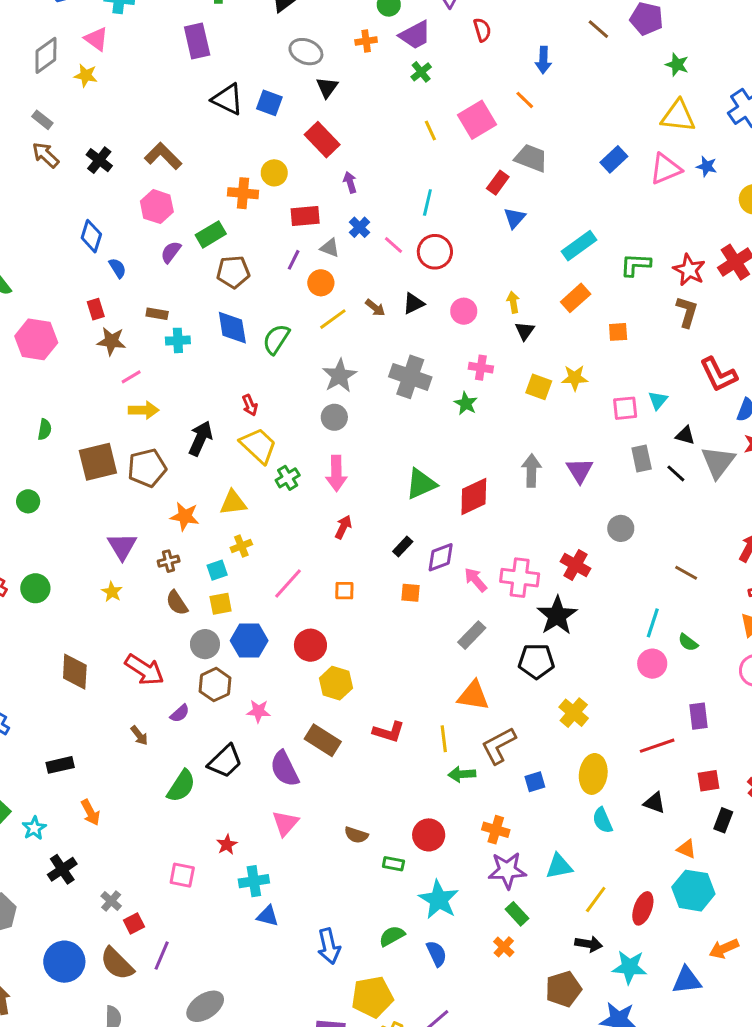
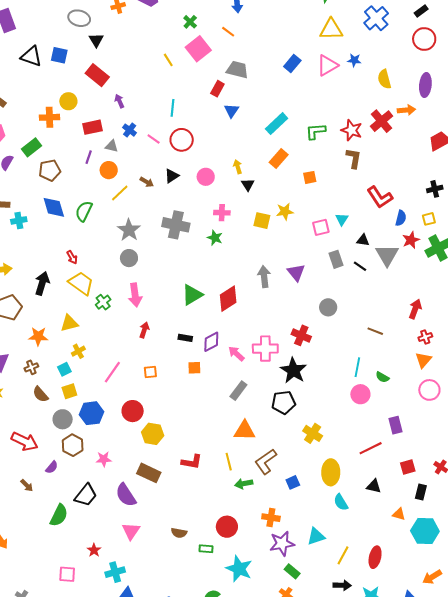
green cross: (421, 72) -> (190, 22), moved
black rectangle: (403, 547) -> (185, 338), turned 64
cyan hexagon: (693, 891) -> (425, 531), moved

